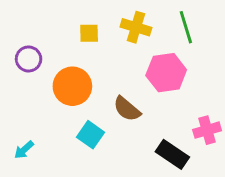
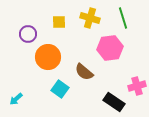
purple circle: (29, 59) -> (28, 34), moved

